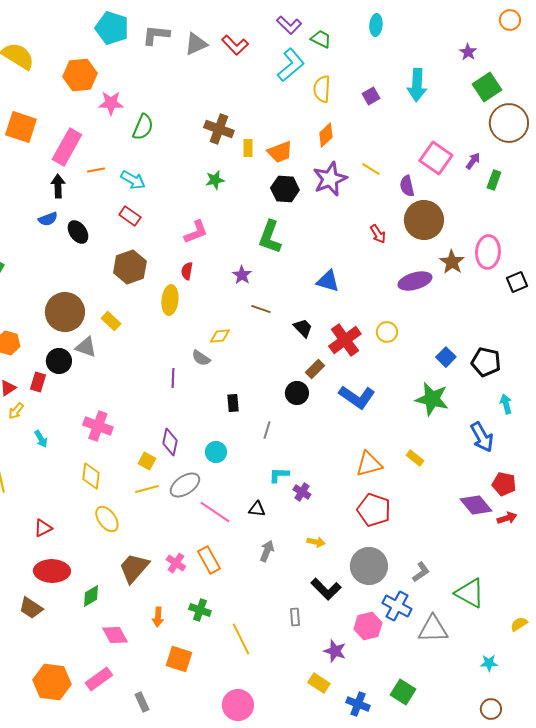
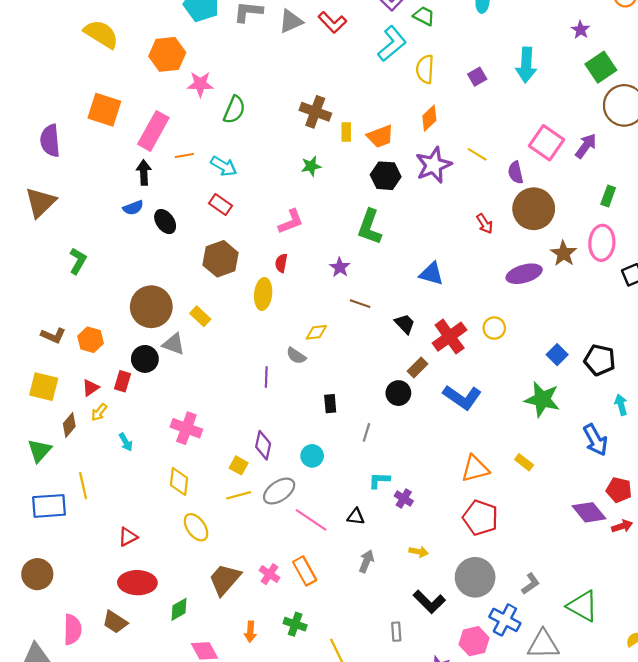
purple arrow: (473, 161) -> (586, 146), size x1.4
green rectangle: (494, 180) -> (608, 196), moved

